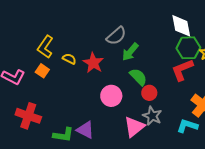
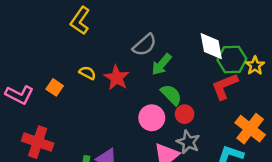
white diamond: (181, 26) -> (211, 46), moved
yellow L-shape: (45, 47) -> (80, 21), moved
pink circle: (111, 96) -> (152, 118), moved

